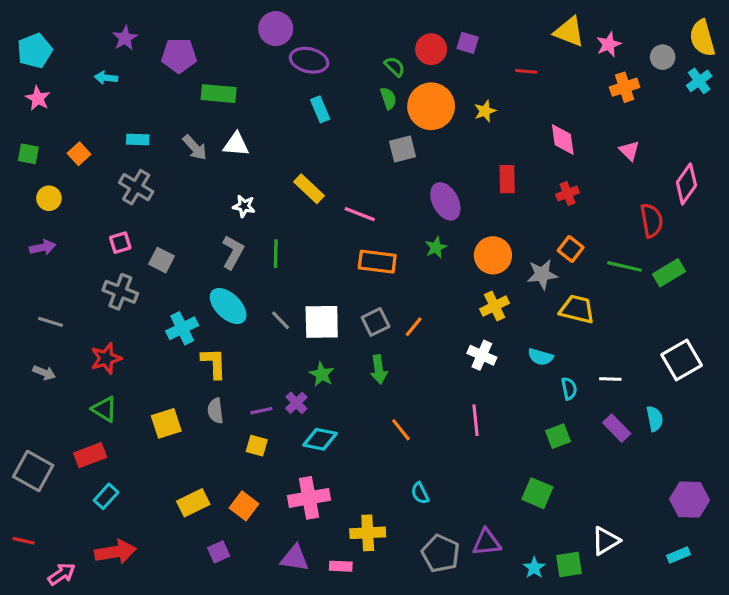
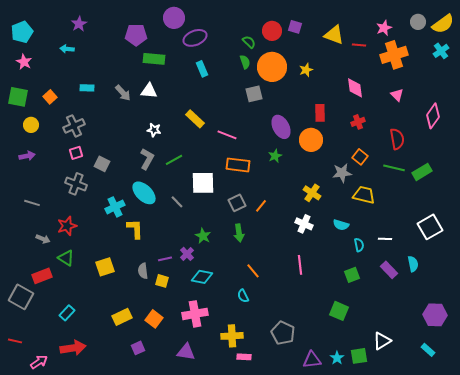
yellow triangle: (569, 32) -> (334, 35), moved
yellow semicircle: (702, 38) -> (443, 24), turned -110
purple pentagon: (179, 56) -> (136, 35), moved
gray circle: (663, 57) -> (418, 22), moved
purple ellipse: (309, 60) -> (195, 38), turned -35
red line: (526, 71) -> (359, 45), moved
orange cross: (625, 87) -> (394, 55), size x1.5
green rectangle: (219, 94) -> (154, 59), moved
green square: (28, 154) -> (18, 97), size x1.5
gray cross: (136, 187) -> (74, 126), moved, turned 35
red semicircle: (652, 220) -> (397, 139), moved
green line: (276, 254) -> (174, 160), turned 60
orange circle: (493, 255) -> (311, 140), moved
yellow cross: (495, 306) -> (312, 193), turned -30
white square: (322, 322) -> (203, 183), moved
gray arrow: (44, 373) -> (43, 239), moved
gray semicircle: (215, 411) -> (143, 271), moved
red rectangle: (90, 455) -> (42, 276), moved
cyan semicircle: (420, 493) -> (243, 296), moved
purple triangle: (487, 542) -> (312, 360), moved
gray pentagon: (441, 553) -> (283, 333), moved
cyan rectangle: (678, 555) -> (428, 350), turned 64
pink rectangle: (341, 566) -> (244, 357), moved

